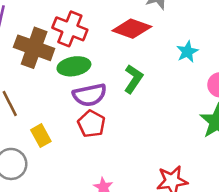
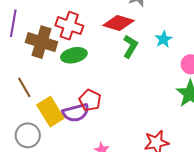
green L-shape: (133, 79) -> (130, 46), moved
purple semicircle: (90, 95) -> (76, 113), moved
yellow rectangle: (41, 136) -> (50, 112), size x1.6

